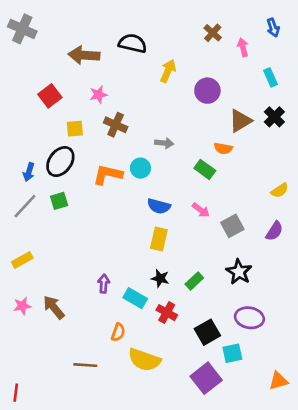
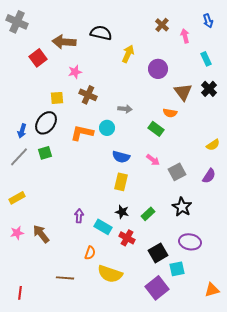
red square: (50, 96) -> (38, 58), moved
brown triangle: (240, 121) -> (183, 92), turned -36
red line: (16, 393) -> (20, 293), moved

